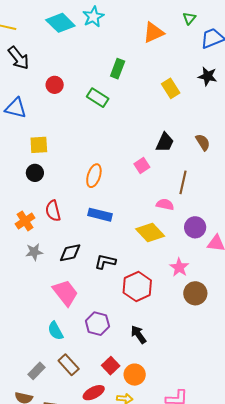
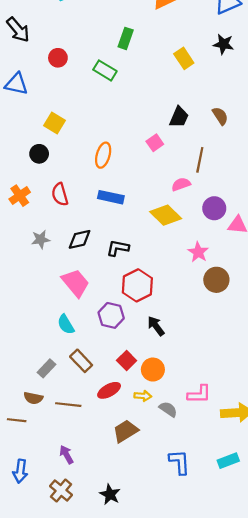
yellow square: (39, 145) -> (54, 123), moved, turned 36
pink semicircle: (165, 204) -> (181, 184), turned -30
orange cross: (25, 221) -> (20, 196), moved
red hexagon: (137, 287) -> (137, 285), moved

